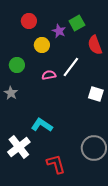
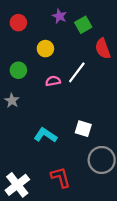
red circle: (29, 21) -> (18, 23), moved
purple star: (59, 31) -> (59, 16), moved
white square: (96, 94) -> (83, 129), moved
white cross: (19, 147) -> (17, 185), moved

